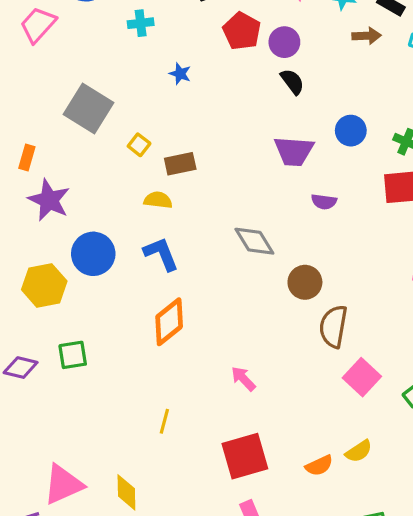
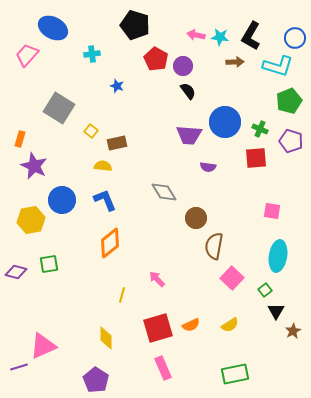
blue circle: (351, 131) -> (225, 122), size x1.6
yellow line: (164, 421) -> (122, 295), moved
orange semicircle: (319, 466) -> (191, 325), moved
yellow diamond: (126, 492) -> (106, 338), moved

